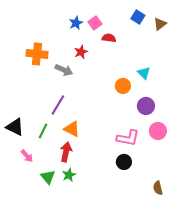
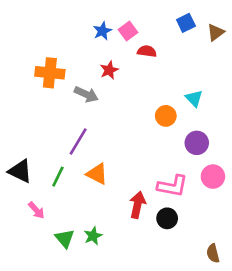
blue square: (138, 17) -> (186, 23), turned 32
red arrow: (66, 152) -> (137, 205), moved

